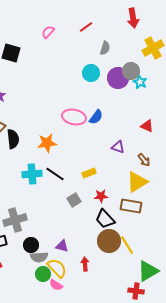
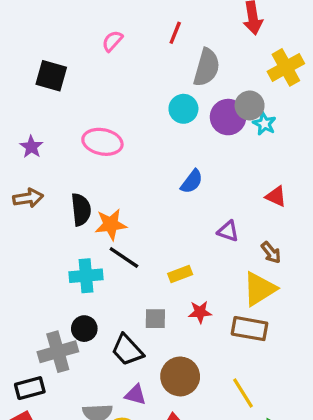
red line: (86, 27) -> (175, 33), turned -32
gray semicircle: (105, 48) -> (207, 67), size x1.6
pink ellipse: (74, 117) -> (102, 142), moved
black semicircle: (13, 139) -> (81, 210), moved
black line: (55, 174) -> (124, 258), moved
gray square: (74, 200) -> (155, 319), turned 32
black trapezoid: (105, 219) -> (127, 350), moved
brown circle: (109, 241) -> (180, 376), moved
black circle: (31, 245) -> (84, 329), moved

